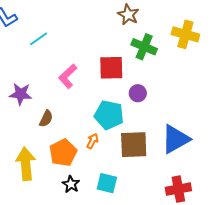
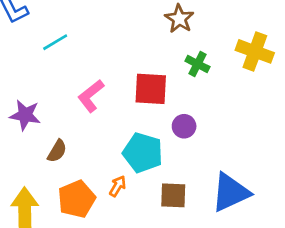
green cross: (144, 47) -> (197, 64), size x0.7
brown square: (134, 145) -> (173, 195), size x0.7

